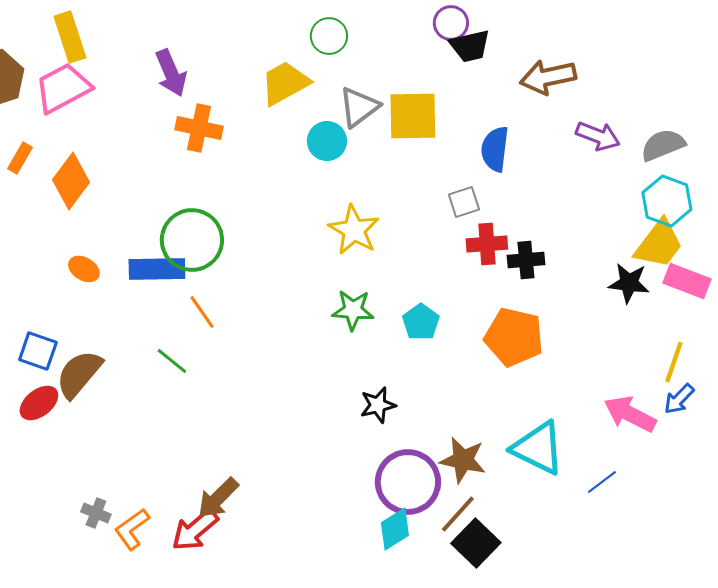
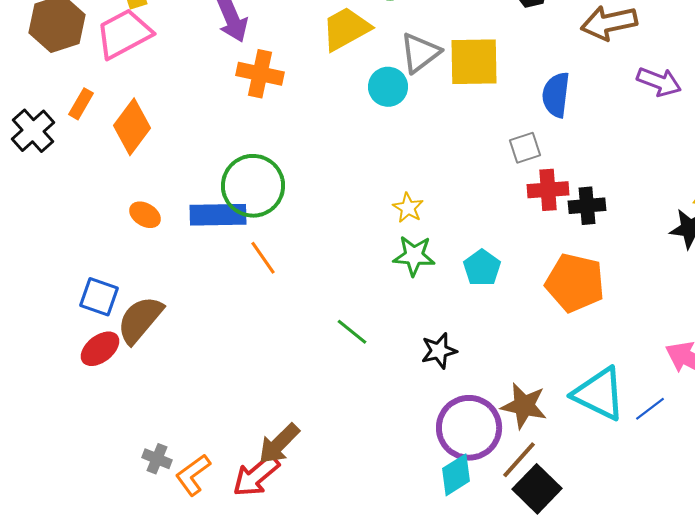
yellow star: (354, 230) -> (408, 208), moved, size x0.6
green line: (172, 361) -> (352, 332), moved
blue line: (602, 482) -> (650, 409), moved

